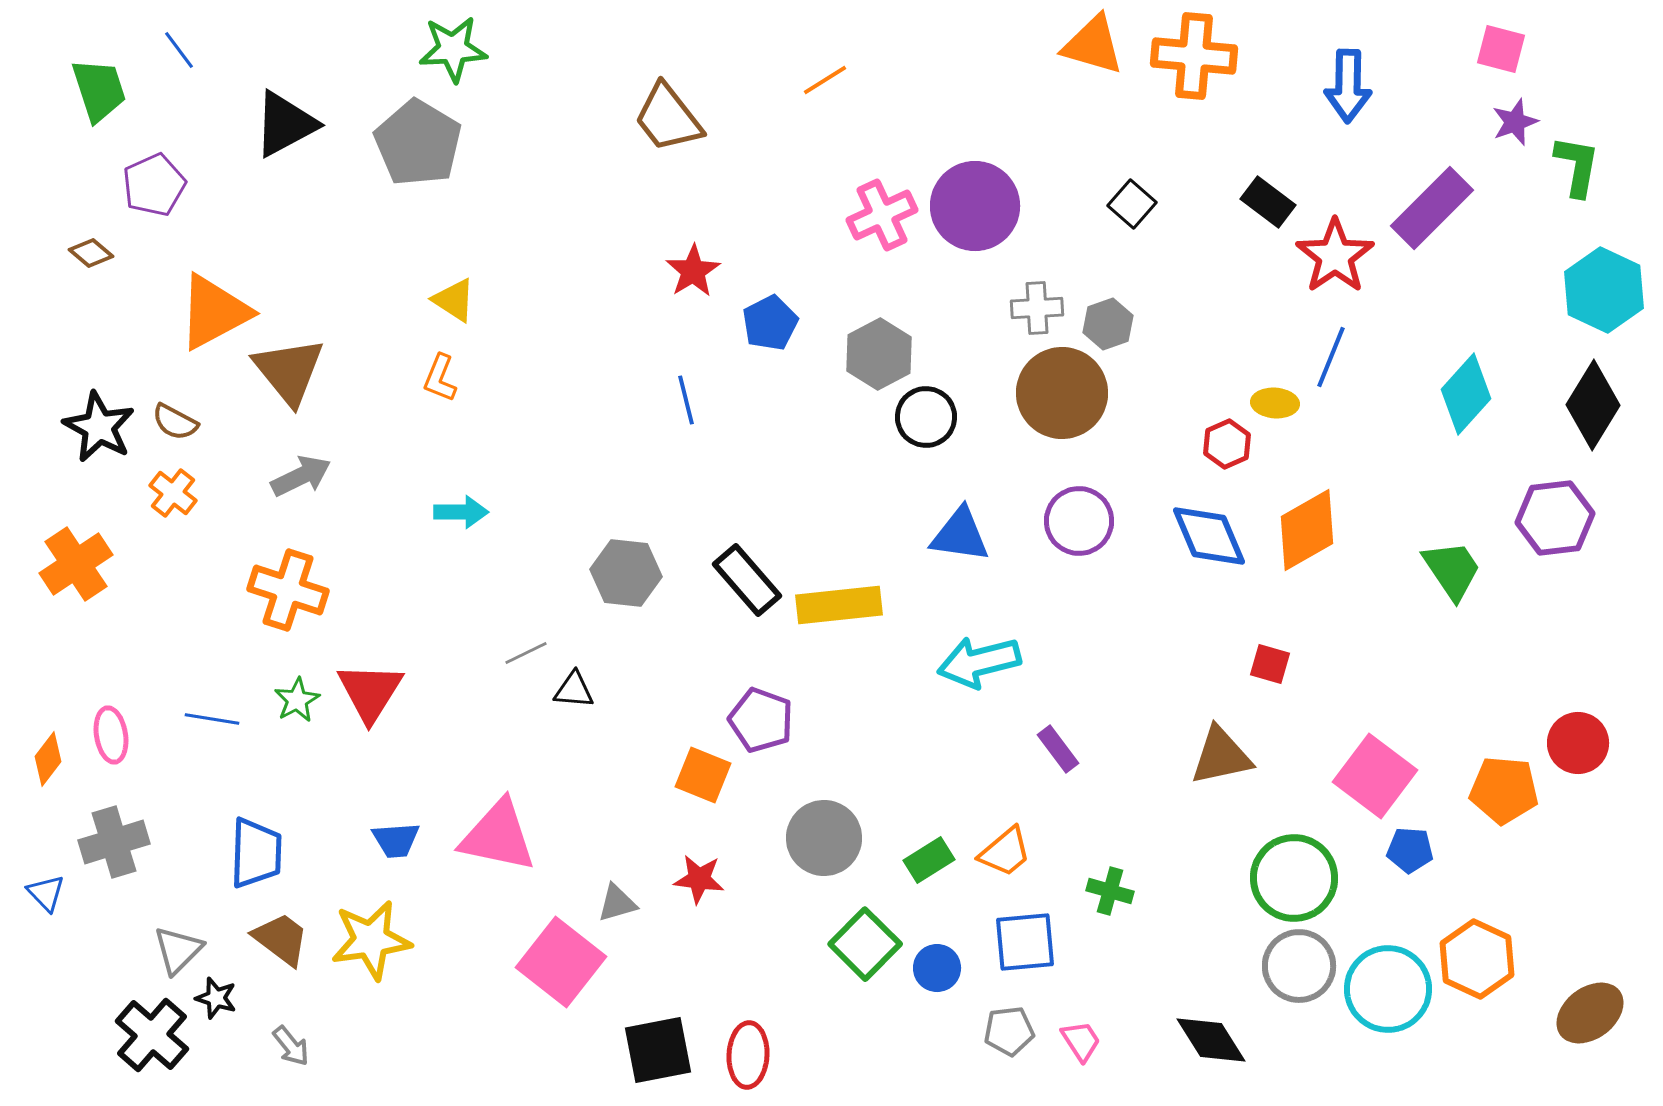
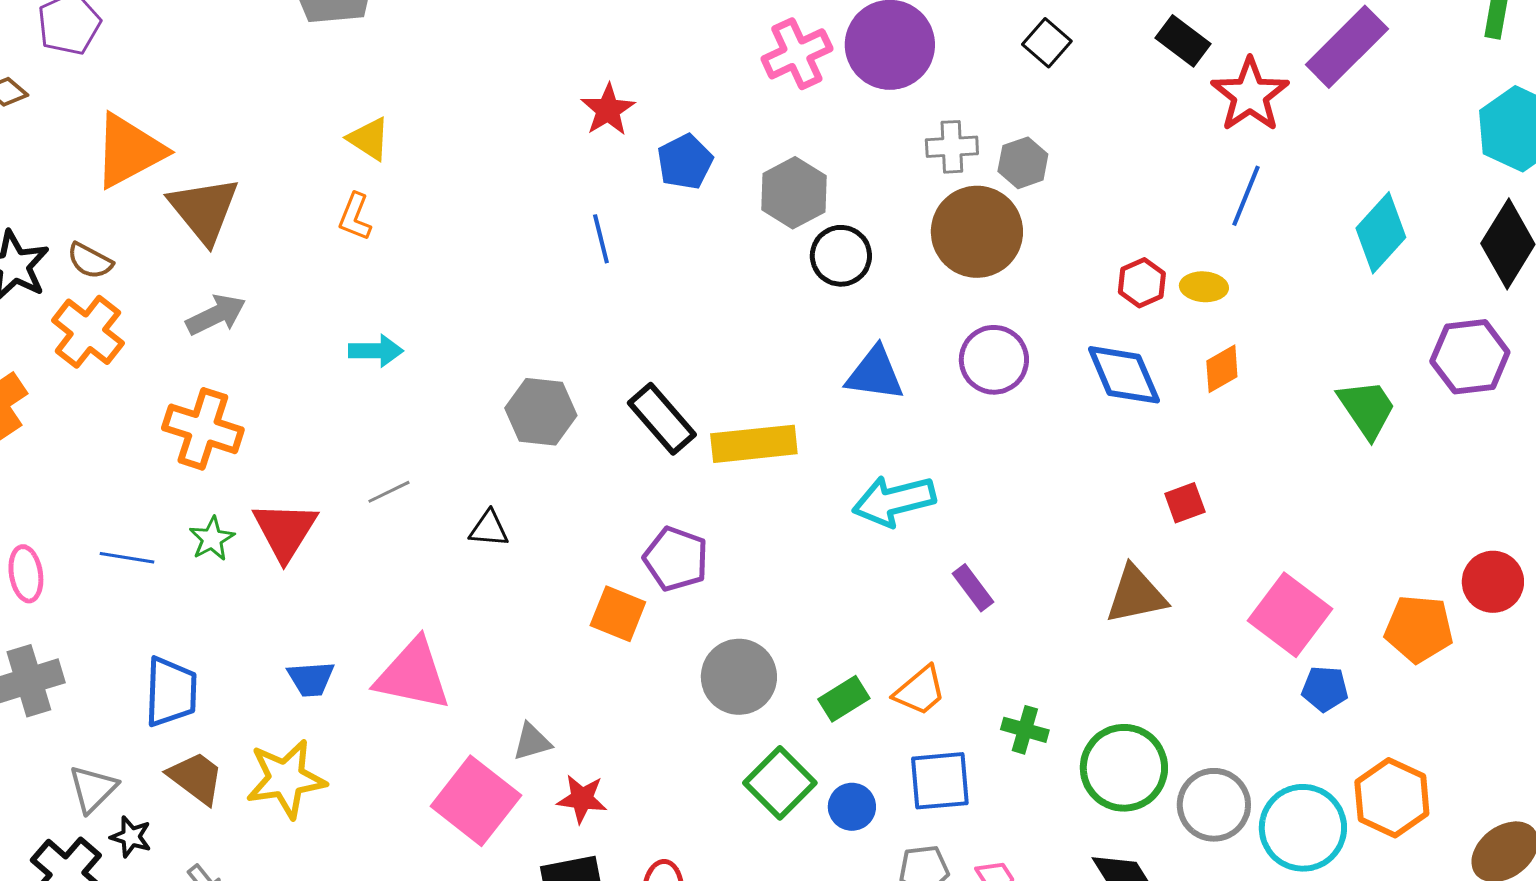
yellow ellipse: (1275, 403) -> (1204, 287), moved
orange cross: (173, 493) -> (88, 332), size x1.5
orange diamond: (1307, 530) -> (1222, 369), size x0.6
gray line: (526, 653) -> (389, 492), moved
red square: (1270, 664) -> (1185, 503), turned -36
green circle: (1294, 878) -> (1124, 768), moved
red star: (699, 879) -> (582, 799), moved

